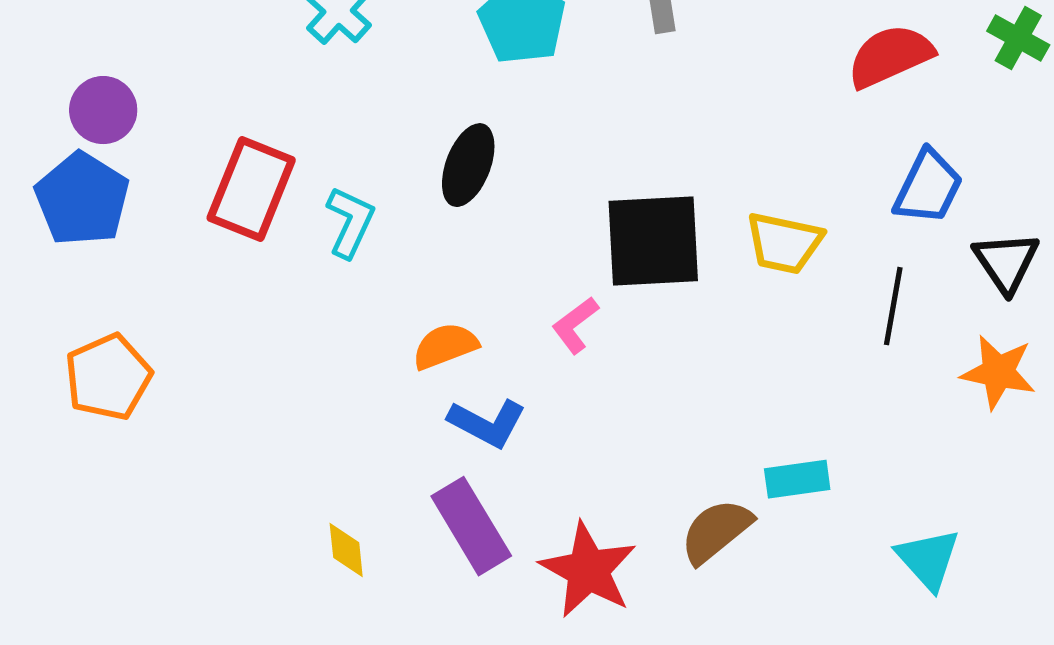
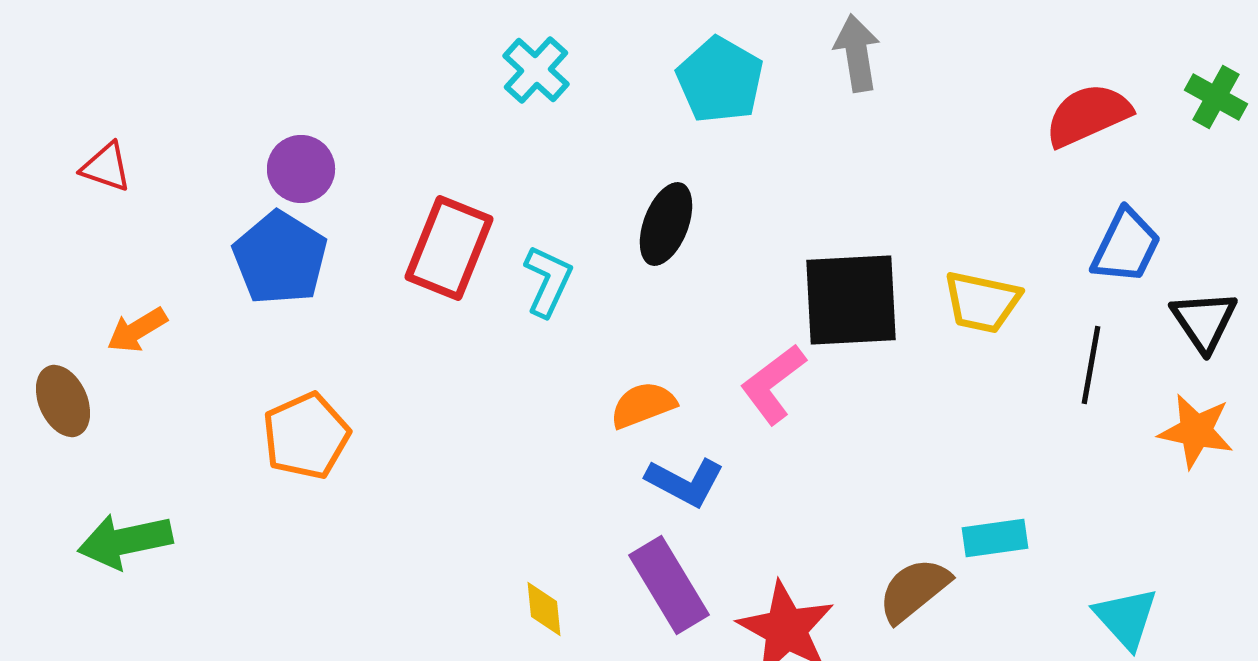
pink L-shape: (575, 325) -> (773, 384), size x1.4

